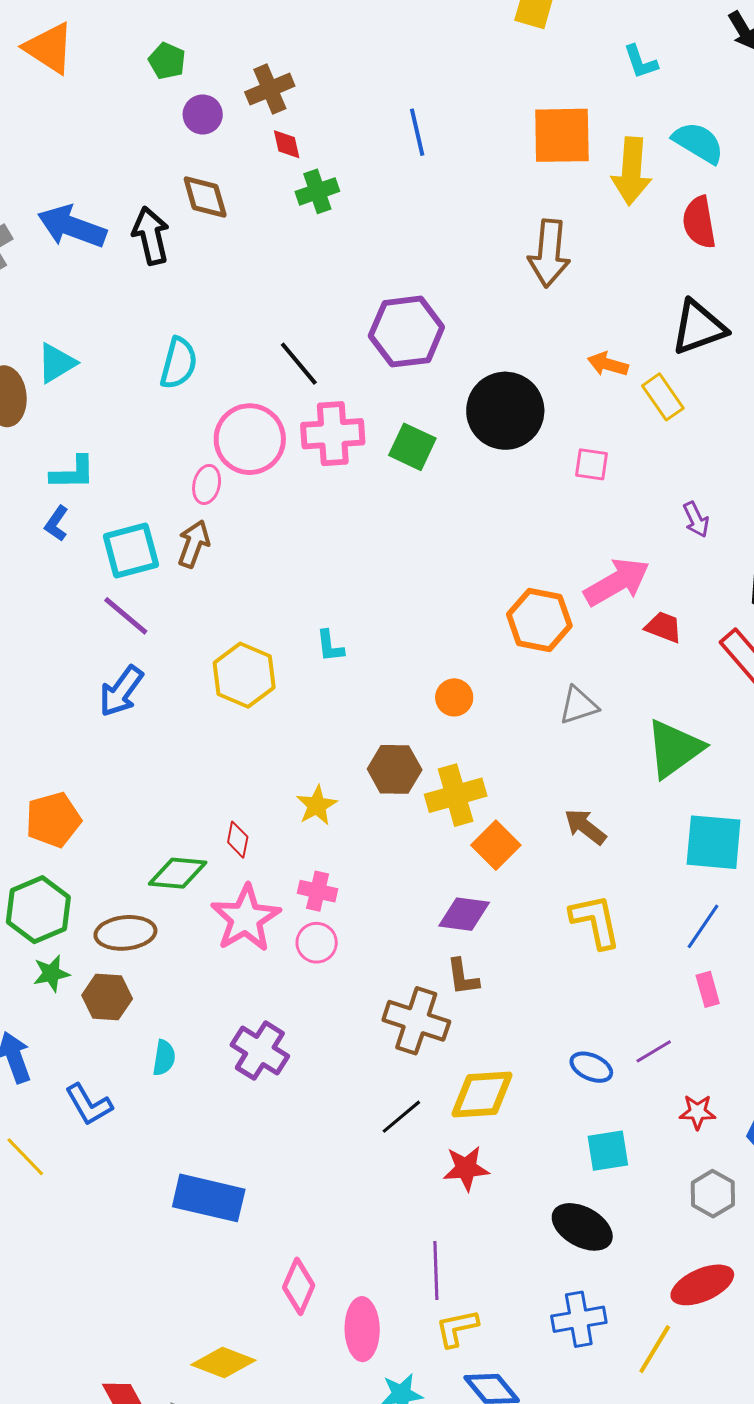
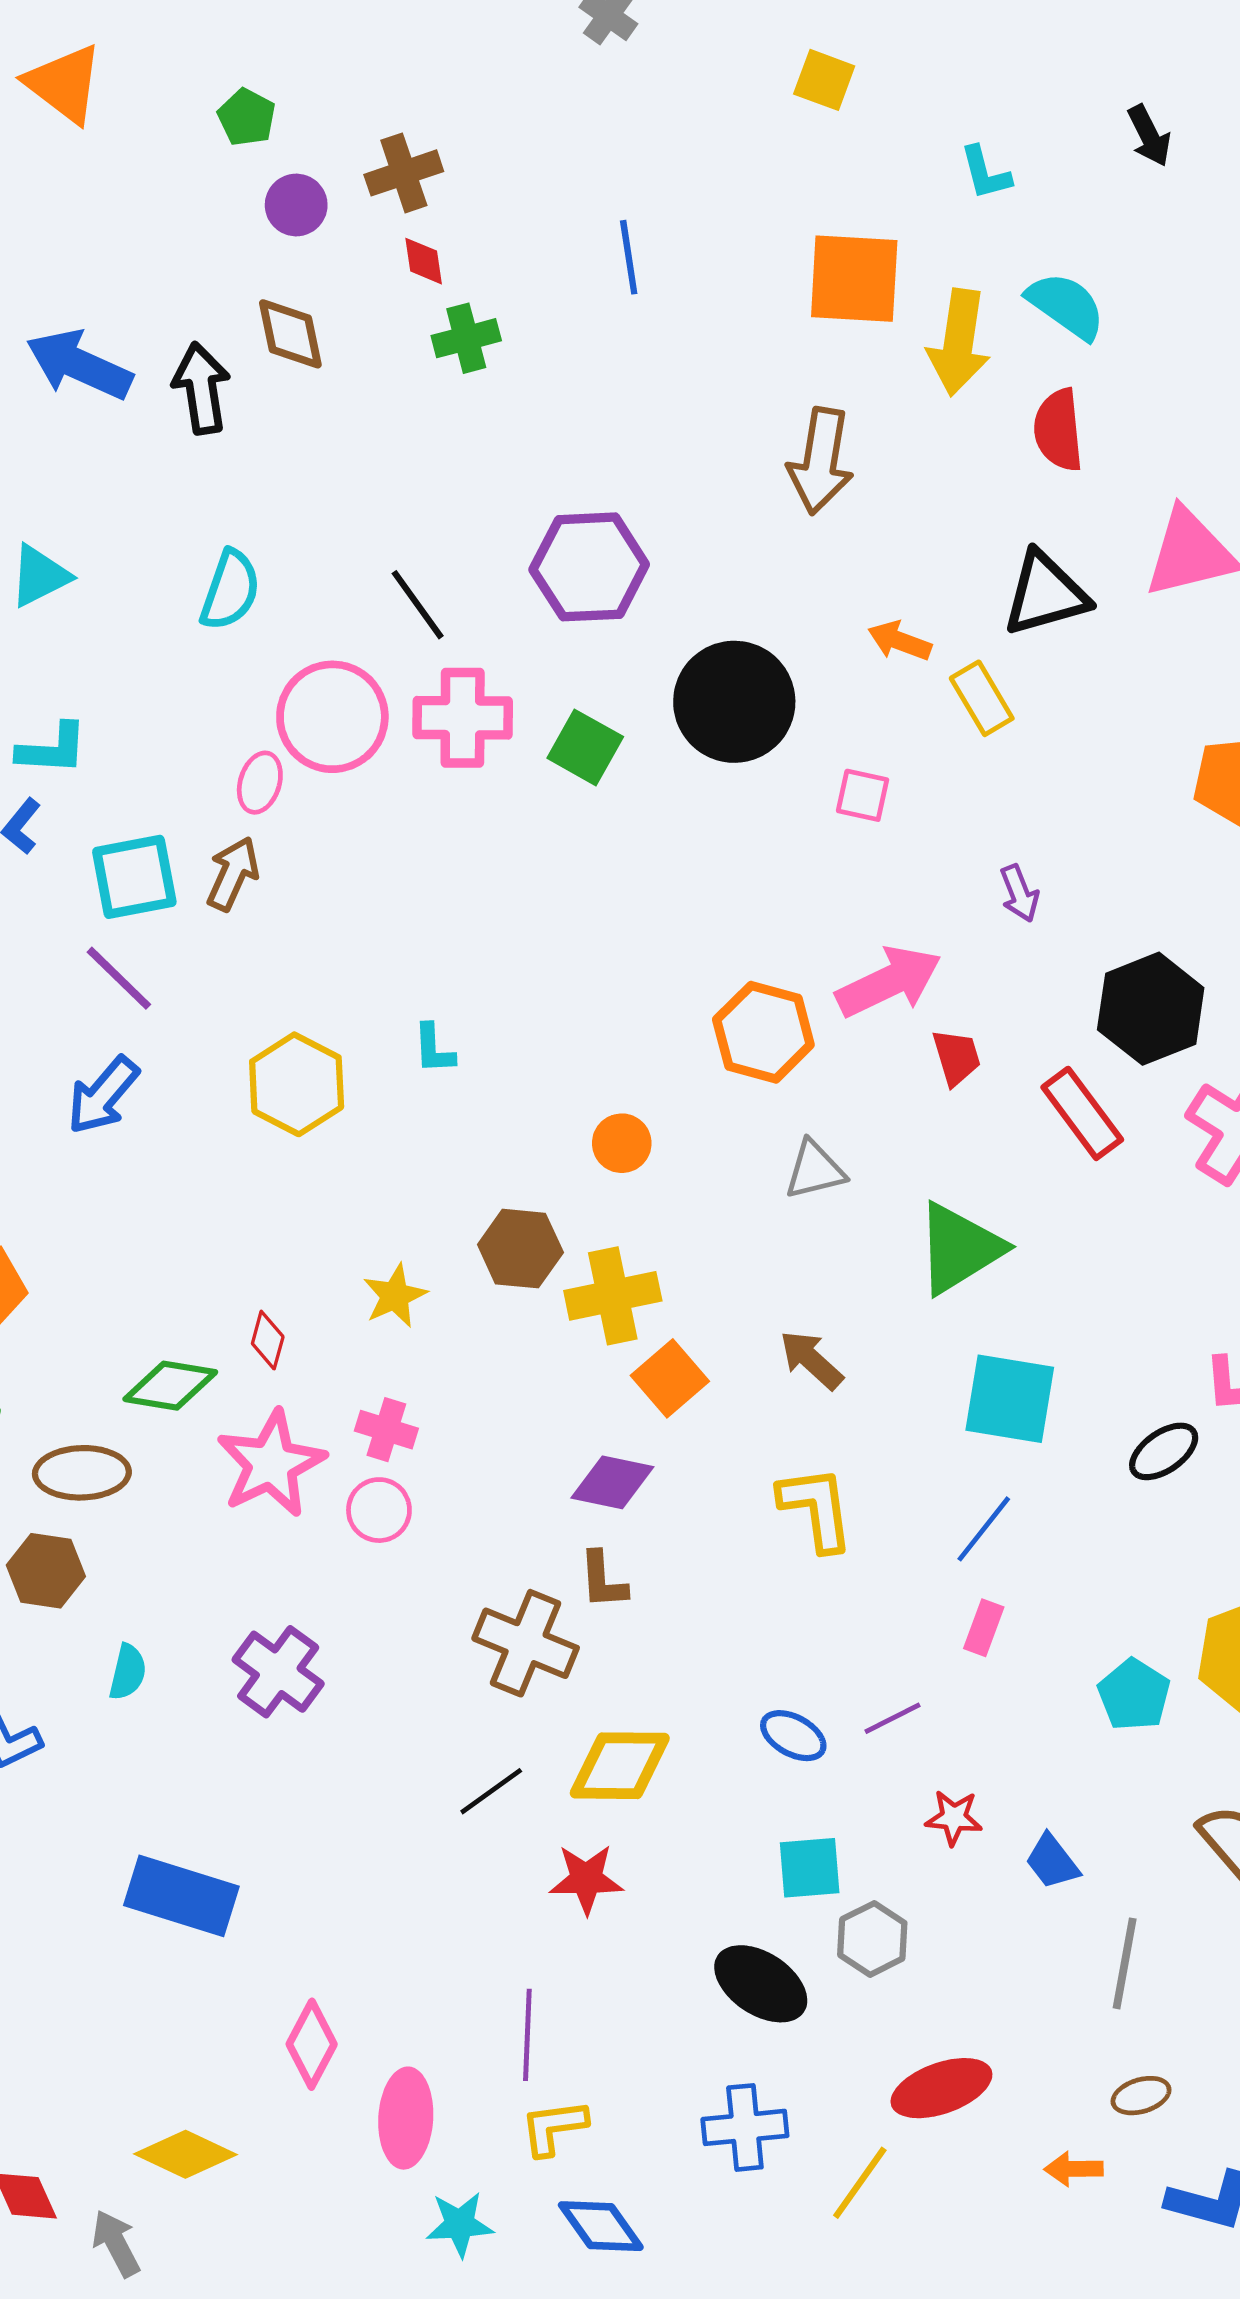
red trapezoid: (664, 627) -> (956, 1057), turned 48
pink rectangle: (708, 989) -> (984, 1628), turned 32
gray hexagon: (713, 1194) -> (872, 1939), moved

